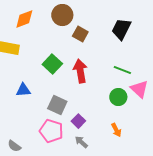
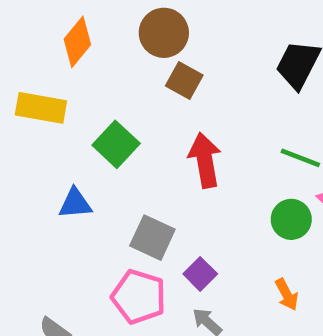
orange diamond: (24, 19) -> (77, 42), turned -30
brown square: (80, 34) -> (184, 81), moved
green square: (52, 64) -> (116, 144), moved

